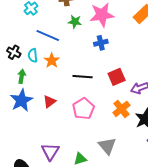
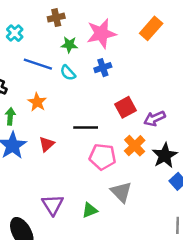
cyan semicircle: (33, 55) -> (68, 73), moved, turned -32
orange star: (52, 61) -> (37, 102), moved
black line: (83, 77) -> (86, 128), moved
pink pentagon: (83, 109) -> (103, 157), moved, turned -30

